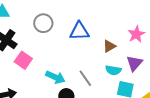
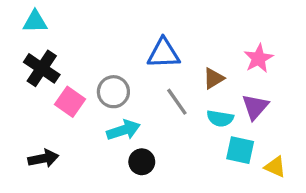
gray circle: (43, 23) -> (113, 92), moved
cyan arrow: (55, 77) -> (123, 130), turned -42
gray line: (85, 78) -> (177, 102), moved

